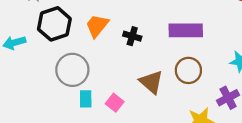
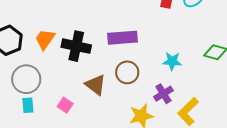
black cross: (132, 36) -> (76, 46), size x1.8
cyan rectangle: (86, 99) -> (28, 105), moved

